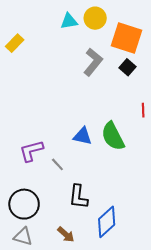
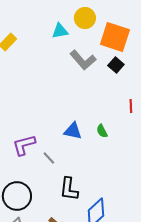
cyan triangle: (69, 21) -> (60, 31), moved
gray L-shape: (93, 62) -> (83, 60), turned 100
green semicircle: (113, 136) -> (102, 131), size x0.5

